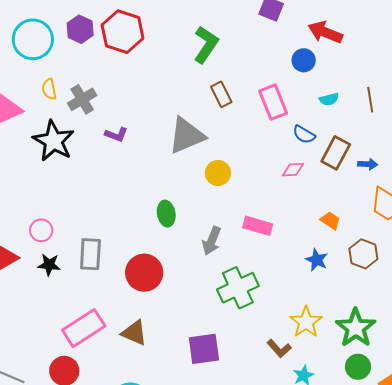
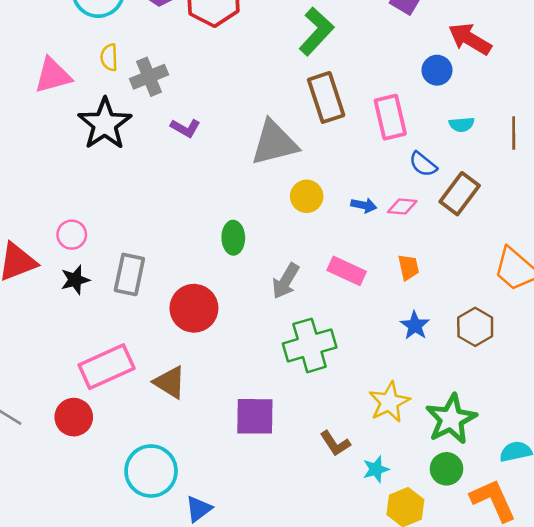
brown rectangle: (221, 94) -> (326, 97), size x1.5
blue arrow: (368, 164) -> (364, 205), moved
orange trapezoid: (330, 221) -> (409, 267), moved, turned 35
black star: (49, 265) -> (75, 280), turned -30
brown L-shape: (279, 348) -> (335, 443), moved

